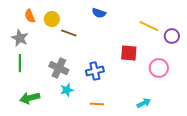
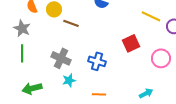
red square: (129, 53) -> (131, 43), turned -30
blue cross: (95, 71) -> (97, 61), turned 30

